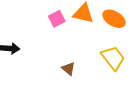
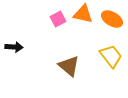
brown triangle: (68, 69) -> (69, 66), size x1.6

